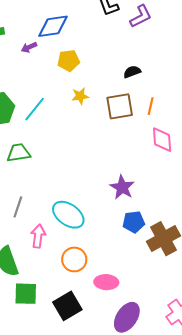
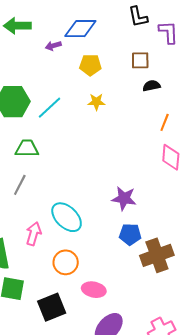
purple L-shape: (141, 16) -> (168, 32), turned -75
brown square: (120, 106) -> (140, 60), moved, size x0.7
purple star: (122, 187) -> (124, 198), turned -30
gray line: (18, 207) -> (20, 185), moved

